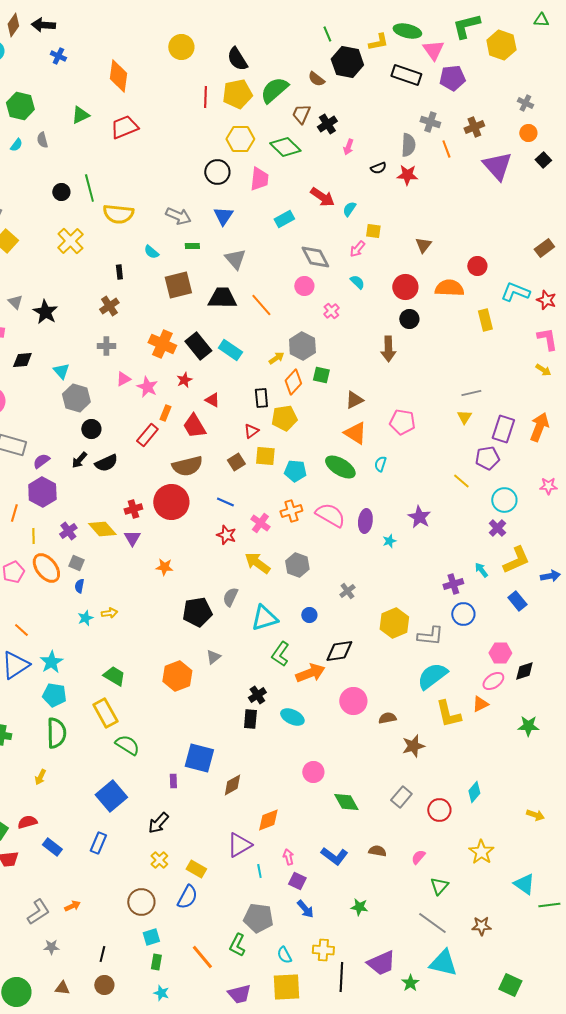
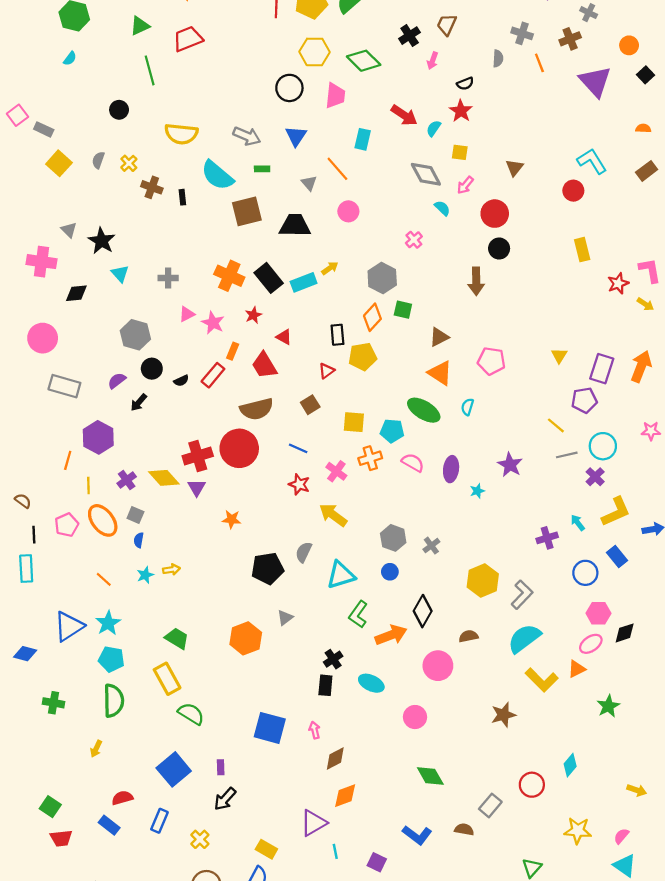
gray cross: (525, 103) -> (589, 13), moved
brown trapezoid: (301, 114) -> (447, 25), moved
gray semicircle: (42, 140) -> (98, 160), moved, turned 35
gray semicircle: (408, 145) -> (498, 58), size x0.7
red star: (407, 175) -> (461, 111), moved, turned 30
green line: (89, 188) -> (150, 70), moved
cyan rectangle: (284, 219) -> (363, 139), turned -48
yellow cross: (70, 241) -> (129, 163), size x0.6
pink arrow: (357, 249) -> (465, 185), moved
cyan semicircle: (151, 252) -> (217, 175), size x2.0
gray diamond: (315, 257) -> (426, 174), moved
gray triangle: (235, 259) -> (309, 183), size x0.7
pink circle: (304, 286) -> (348, 211), moved
orange semicircle: (449, 288) -> (643, 128), moved, size x0.5
cyan L-shape: (515, 292) -> (592, 161), moved, turned 36
red star: (546, 300) -> (618, 283), moved, turned 30
orange line: (261, 305) -> (337, 169), moved
brown cross: (109, 306) -> (152, 187), moved, turned -36
cyan rectangle: (230, 350) -> (304, 282), turned -55
yellow arrow: (276, 358) -> (330, 268), moved
cyan triangle: (61, 371) -> (120, 274), moved
gray line: (471, 393) -> (567, 455), moved
yellow square: (265, 456) -> (354, 422), moved
purple semicircle: (41, 461) -> (117, 381), moved
black semicircle: (106, 463) -> (181, 381), moved, size x0.6
cyan pentagon: (295, 471) -> (392, 431), moved
red cross: (133, 509) -> (198, 456), size x1.5
pink semicircle: (330, 515) -> (413, 463), size x0.7
gray hexagon: (297, 565) -> (393, 538), moved
blue circle: (463, 614) -> (585, 573), moved
orange line: (21, 630) -> (104, 579), moved
gray L-shape: (430, 636) -> (522, 595), turned -52
black diamond: (339, 651) -> (423, 611), turned -52
yellow L-shape: (448, 714) -> (542, 680), turned -32
brown semicircle: (387, 718) -> (469, 636), moved
green star: (528, 726) -> (608, 706), moved, turned -30
pink circle: (313, 772) -> (415, 717), moved
purple rectangle: (173, 781) -> (221, 767), moved
brown diamond: (232, 785) -> (335, 759), moved
gray rectangle: (401, 797) -> (490, 805), moved
red semicircle: (27, 822) -> (122, 798), moved
yellow star: (481, 852) -> (578, 831), turned -30
pink arrow: (288, 857) -> (315, 730), moved
pink semicircle: (418, 857) -> (621, 836), moved
yellow cross: (159, 860) -> (200, 839), moved

